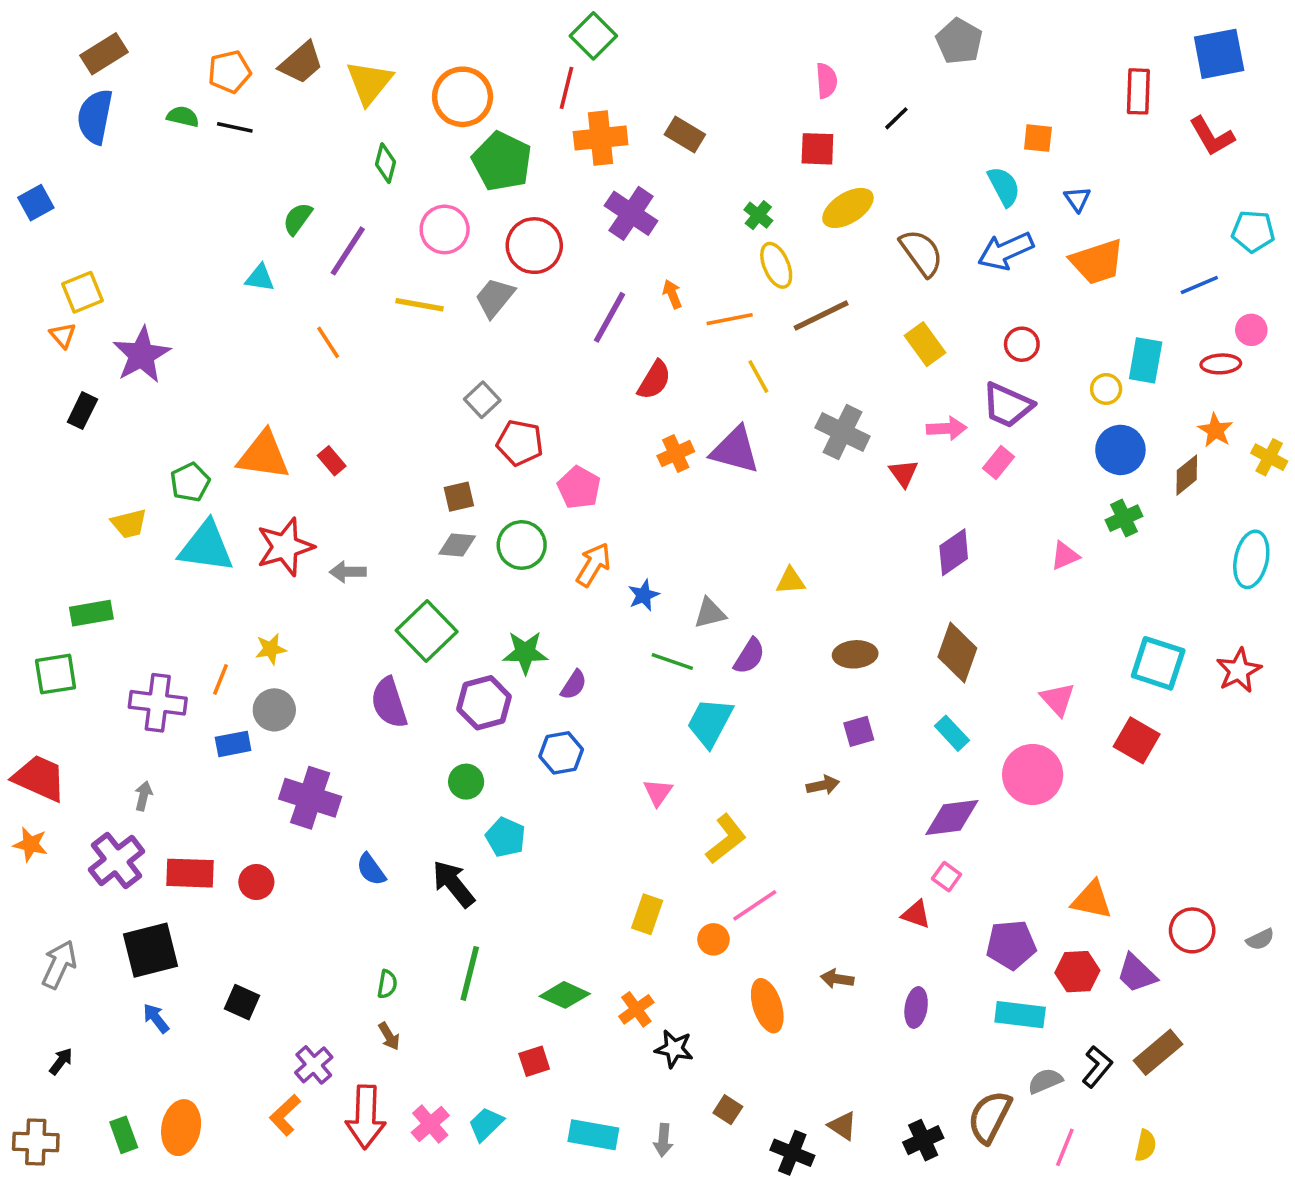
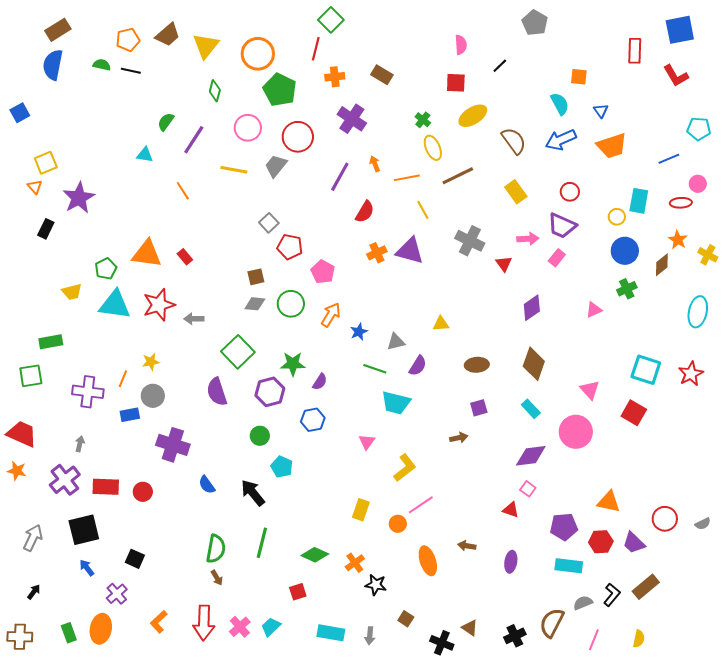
orange cross: (601, 138) -> (335, 77), size x0.7
cyan trapezoid: (710, 722) -> (396, 403), turned -104
green semicircle: (387, 984) -> (216, 549), size x1.8
purple cross: (314, 1065) -> (117, 594), moved

